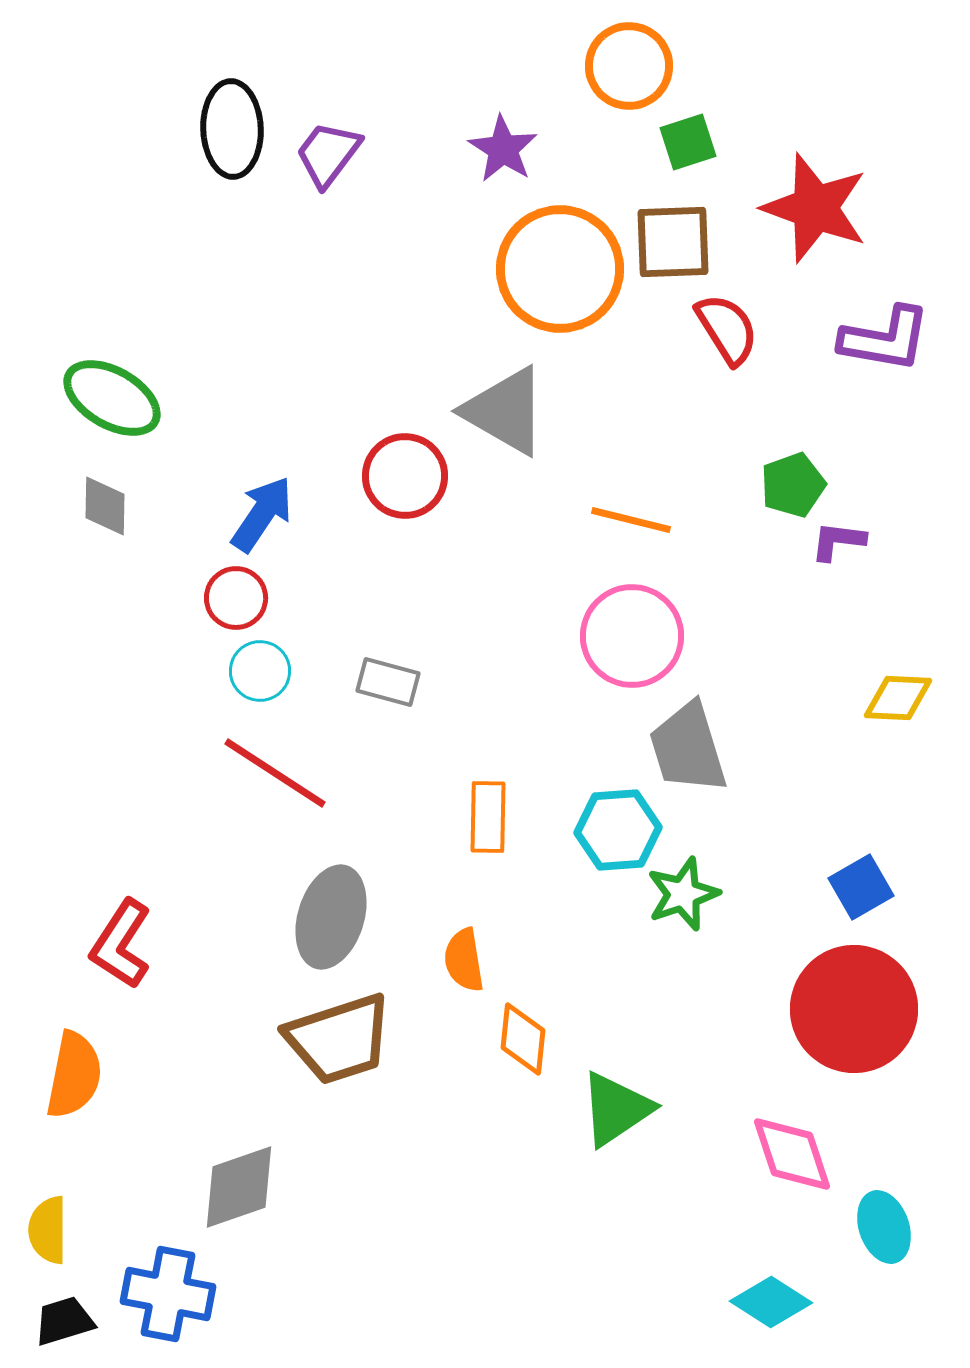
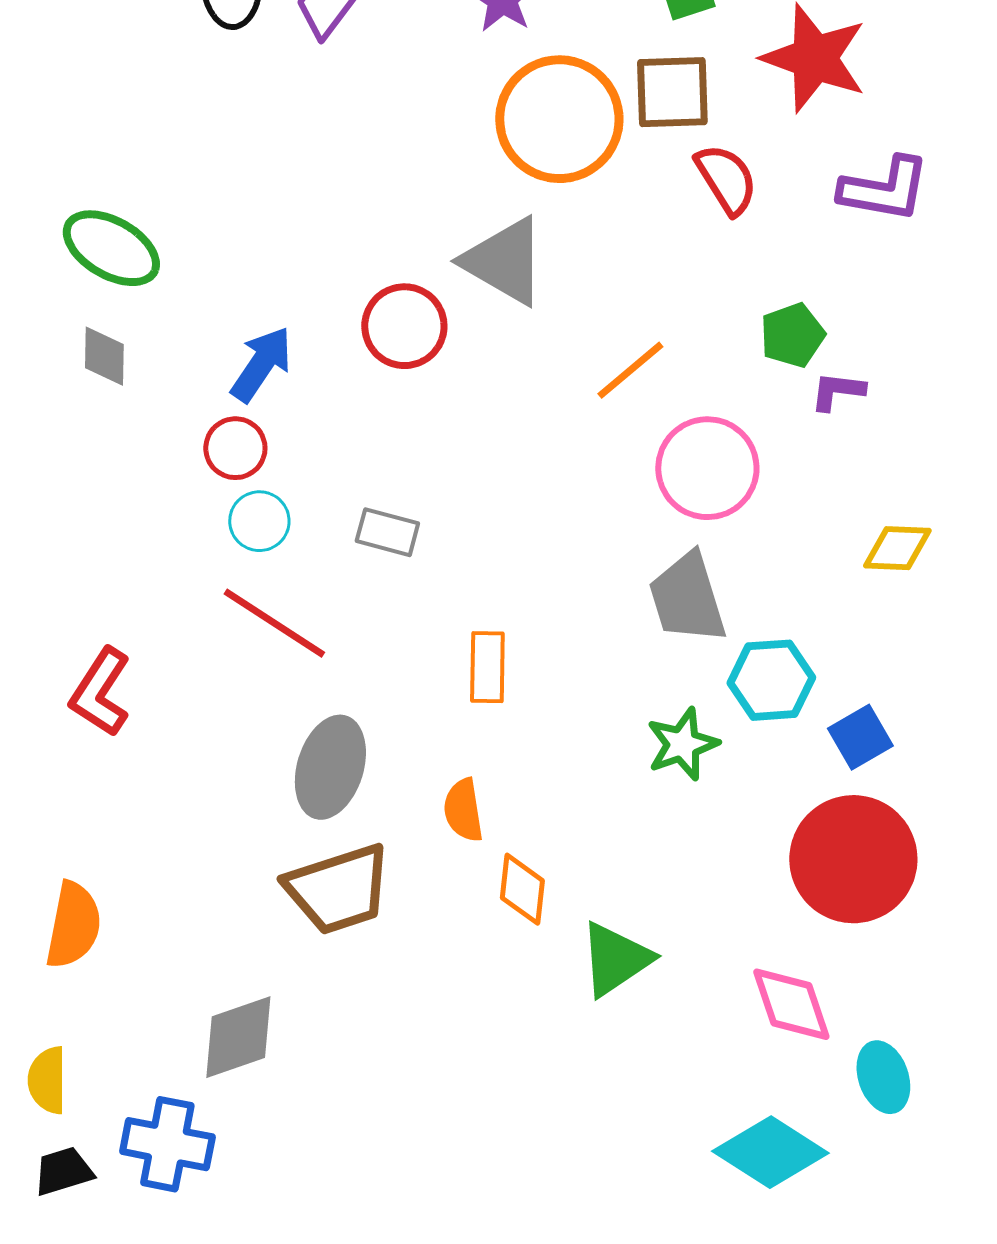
orange line: (631, 520) -> (630, 370), turned -54
pink circle: (632, 636) -> (707, 468), moved
cyan hexagon: (618, 830) -> (771, 680), moved
red L-shape: (121, 944) -> (100, 692), moved
cyan diamond: (771, 1302) -> (770, 1152), size x1.4

